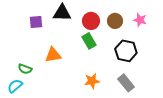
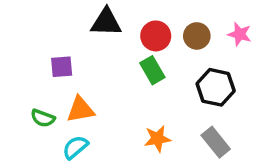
purple square: (36, 22) -> (62, 67), moved
orange triangle: (53, 55) -> (80, 110), moved
cyan semicircle: (15, 86) -> (75, 147), moved

